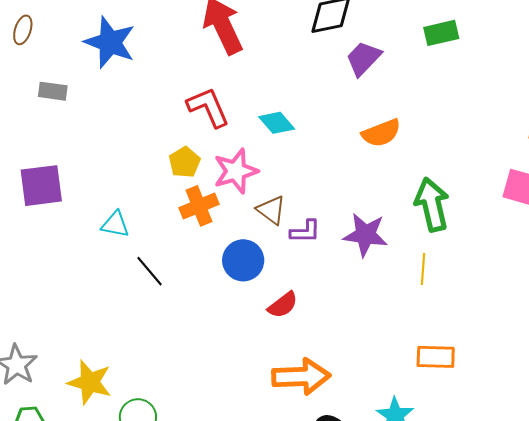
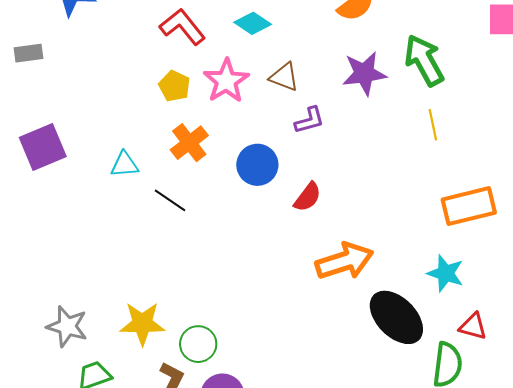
orange cross: (199, 206) -> (189, 143), moved
brown triangle: (271, 210) -> (284, 77), moved
purple star: (366, 235) -> (364, 73), moved
orange rectangle: (436, 357) -> (469, 206), size x1.4

